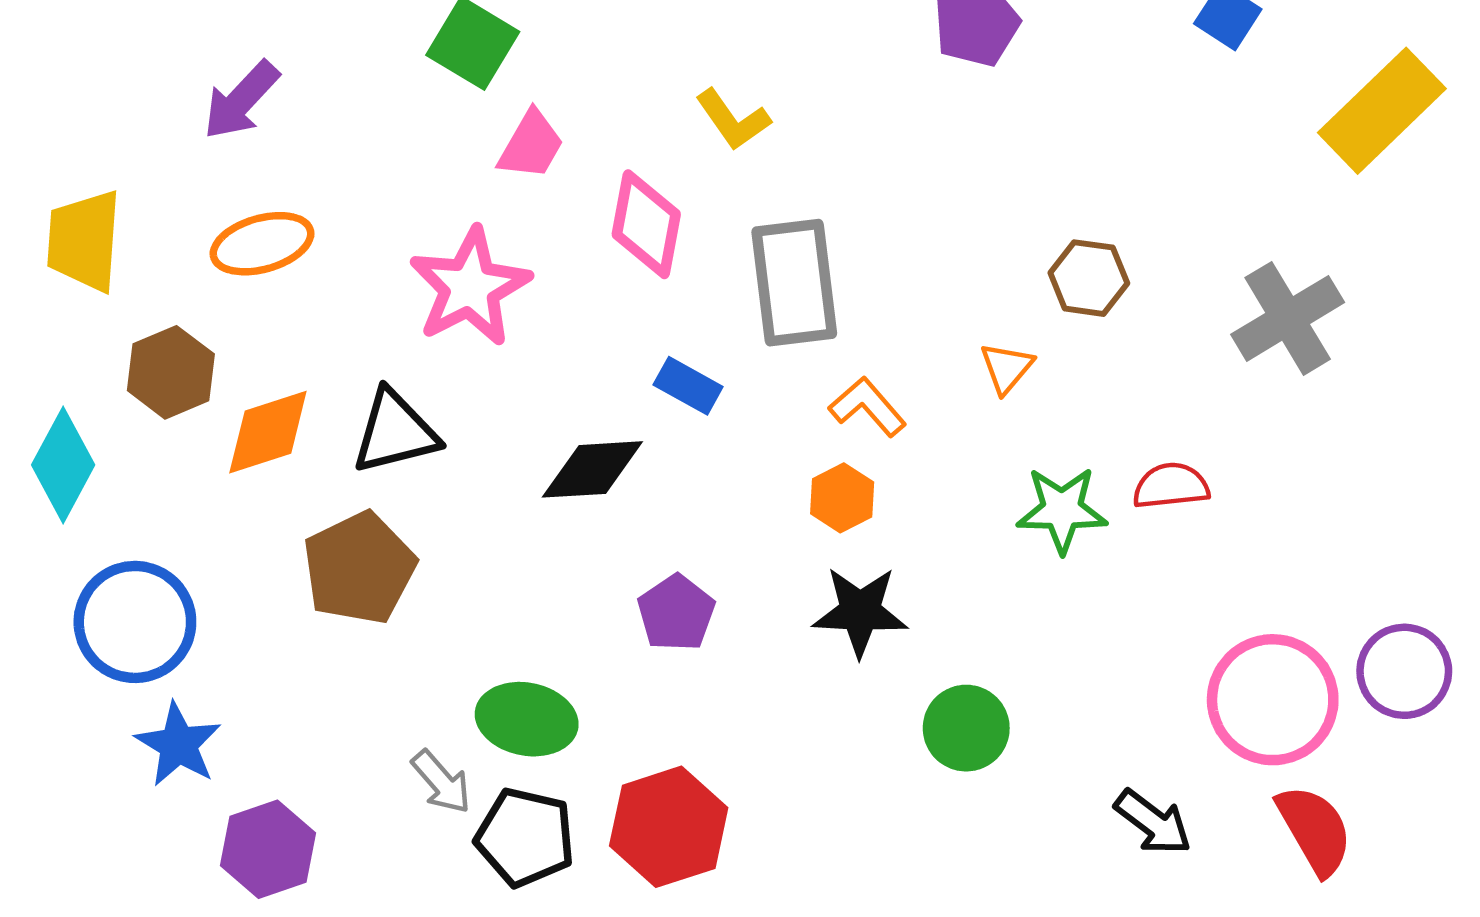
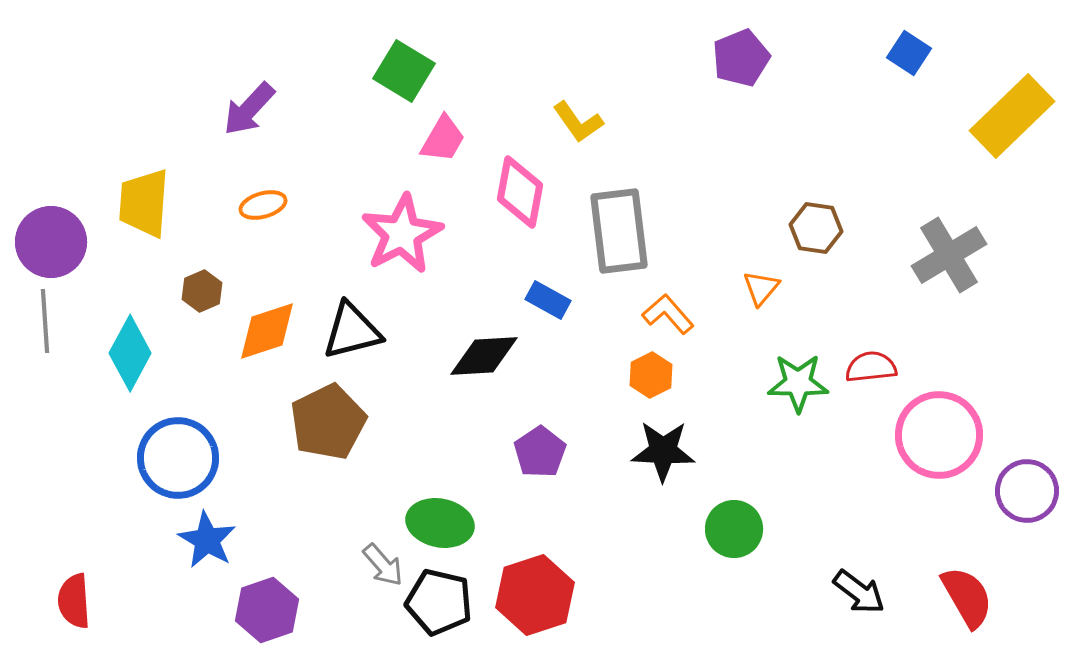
orange ellipse: (262, 244) -> (263, 205), size x0.7
brown hexagon: (171, 372) -> (202, 291), size x0.7
pink circle: (1273, 700) -> (939, 435), moved

